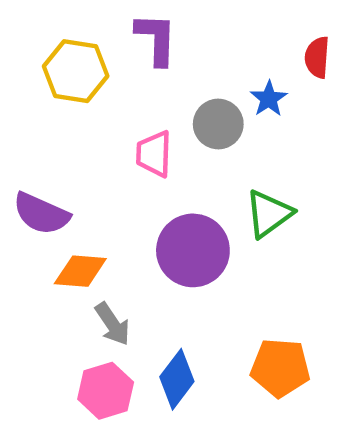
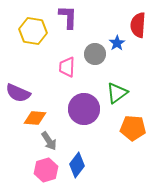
red semicircle: (317, 57) -> (138, 25), size x1.4
orange pentagon: (280, 368) -> (133, 128), moved

